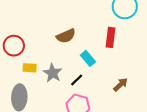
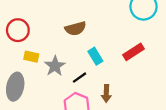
red rectangle: (111, 37) -> (134, 52), moved, turned 42
brown arrow: (121, 85) -> (106, 93), moved, turned 126

